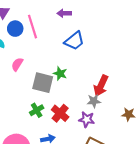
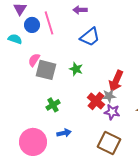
gray square: (43, 83) -> (46, 70), moved
red cross: (60, 113) -> (96, 101), moved
purple star: (87, 119) -> (112, 112), moved

